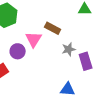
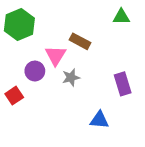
gray star: (69, 49) -> (71, 77), moved

